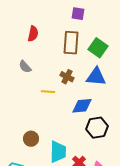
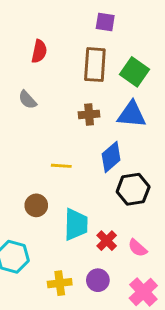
brown cross: (67, 77) -> (89, 114), turned -32
yellow line: (48, 92) -> (61, 166), moved
blue diamond: (82, 106) -> (111, 157), turned -35

